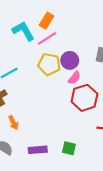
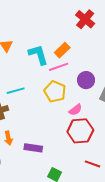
purple circle: (70, 60) -> (86, 80), moved
purple rectangle: (38, 150) -> (33, 148), moved

